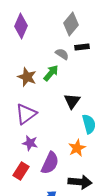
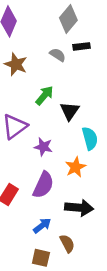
green arrow: (51, 73) -> (44, 95), moved
brown star: (27, 77) -> (16, 64), moved
purple star: (30, 143) -> (43, 147), moved

